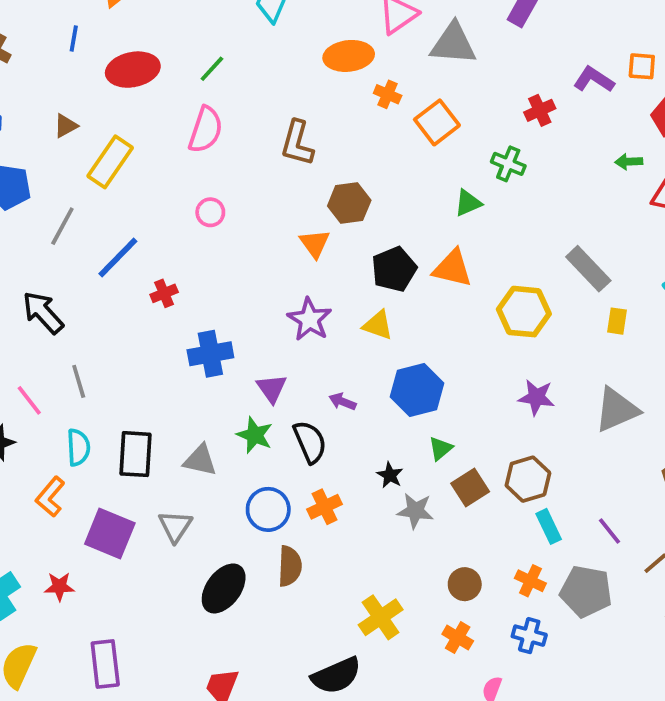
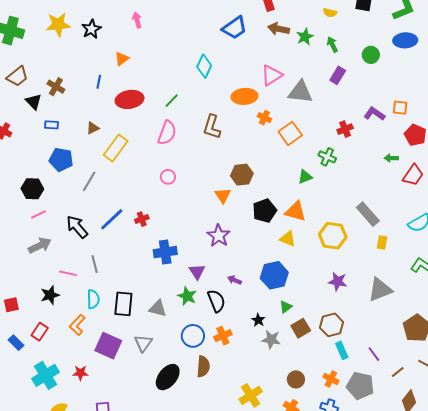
brown L-shape: (297, 143) -> (212, 127), moved
blue line: (118, 257) -> (112, 219), moved
yellow triangle: (378, 325) -> (288, 239), moved
pink line: (29, 400) -> (68, 273), turned -42

